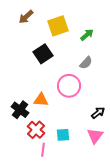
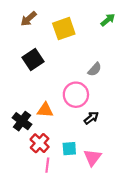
green arrow: (87, 35) -> (108, 20), moved
black square: (43, 54) -> (33, 59), moved
black arrow: (98, 113) -> (91, 118), moved
pink triangle: (95, 136) -> (92, 157), moved

